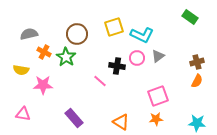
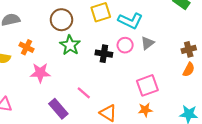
orange cross: (44, 52) -> (27, 47), moved
green star: (66, 57) -> (70, 45), moved
pink line: (100, 81) -> (84, 93), moved
pink star: (43, 85) -> (40, 73), moved

